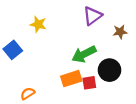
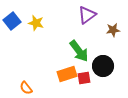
blue square: (13, 50) -> (12, 21), moved
green arrow: (84, 54) -> (79, 51), turned -100
orange semicircle: (28, 93) -> (26, 88), turned -96

